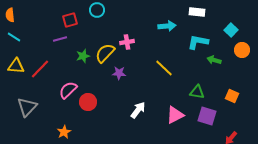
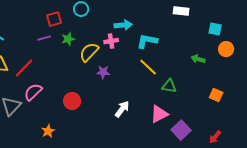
cyan arrow: (167, 26) -> (123, 25), moved
cyan square: (231, 30) -> (215, 29), turned -32
cyan L-shape: (198, 42) -> (147, 41), moved
green star: (83, 56) -> (68, 39), moved
pink semicircle: (68, 90) -> (33, 92), moved
green triangle: (197, 92) -> (169, 86), moved
purple square: (207, 116) -> (181, 130), moved, turned 30

